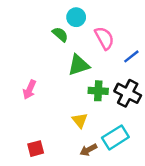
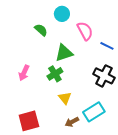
green semicircle: (60, 34) -> (41, 30), moved
blue line: (131, 56) -> (107, 46), turned 64
green cross: (98, 91) -> (55, 74), moved, turned -35
red square: (36, 149) -> (29, 121), size x1.5

